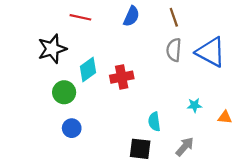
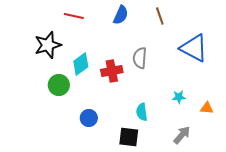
gray semicircle: (174, 50) -> (140, 58), moved
blue circle: (72, 128) -> (89, 118), moved
gray arrow: (185, 147) -> (182, 135), moved

